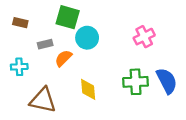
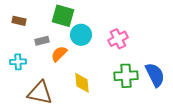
pink cross: (144, 37) -> (118, 39), moved

